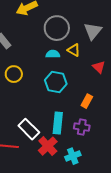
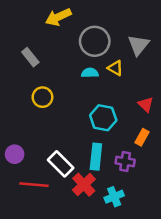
red triangle: (99, 67) -> (146, 104), moved
cyan hexagon: (56, 82) -> (103, 118), moved
orange rectangle: (87, 101) -> (142, 137), moved

